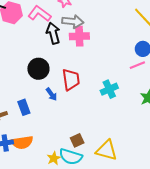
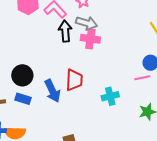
black circle: (38, 69) -> (22, 75), moved
blue arrow: (51, 94) -> (52, 91), size x1.6
blue rectangle: (24, 107) -> (23, 99), turned -63

